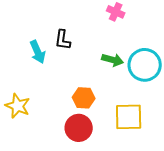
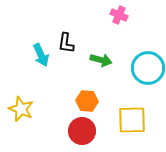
green arrow: (113, 60) -> (101, 60), moved

